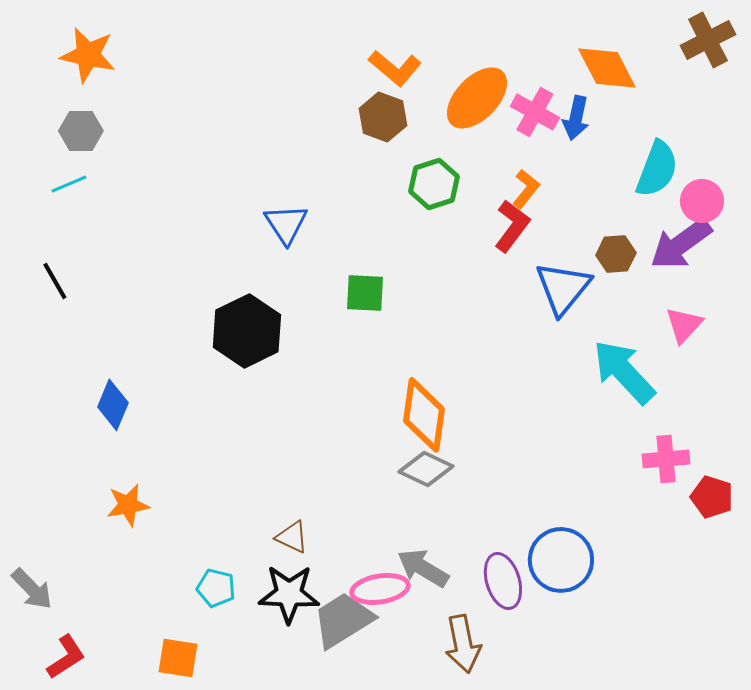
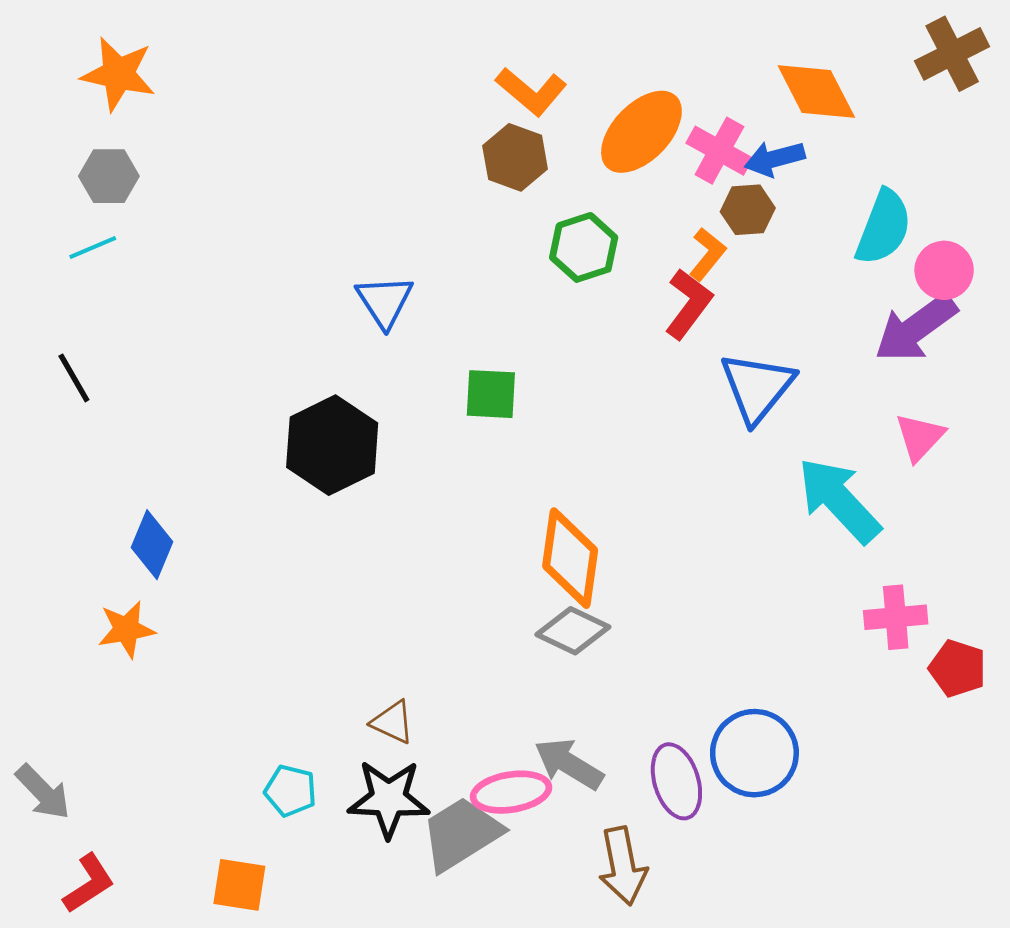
blue arrow: (576, 118) -> (775, 159), turned 63
brown hexagon: (616, 254) -> (748, 210), moved
orange star: (128, 505) -> (126, 629), moved

